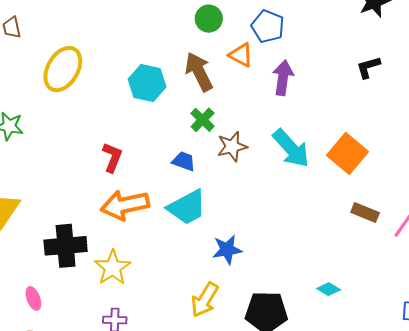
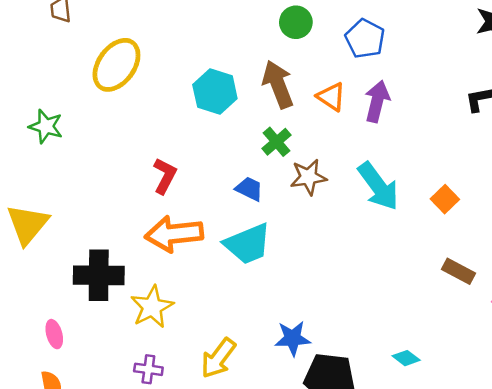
orange triangle: (241, 55) -> (331, 97), moved
orange square: (348, 154) -> (445, 199), size x0.6
blue star: (227, 250) -> (293, 338), moved
yellow arrow: (205, 300) -> (218, 358), moved

